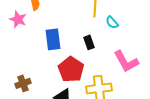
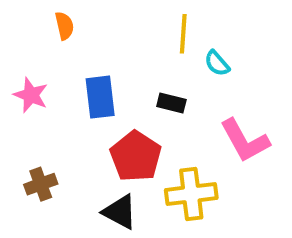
pink star: (18, 19) -> (31, 95), moved
black rectangle: (89, 42) -> (171, 103), turned -56

